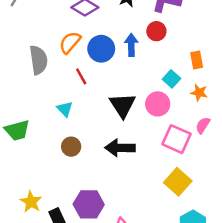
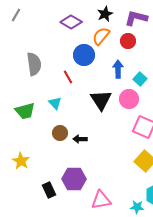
orange semicircle: (70, 42) -> (101, 36), moved
blue arrow: (131, 45) -> (118, 69), moved
green trapezoid: (17, 130) -> (25, 111), moved
black arrow: (120, 148) -> (80, 139), moved, size x0.6
yellow star: (31, 202) -> (21, 161), moved

